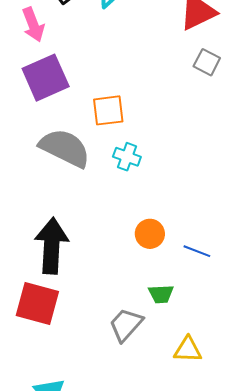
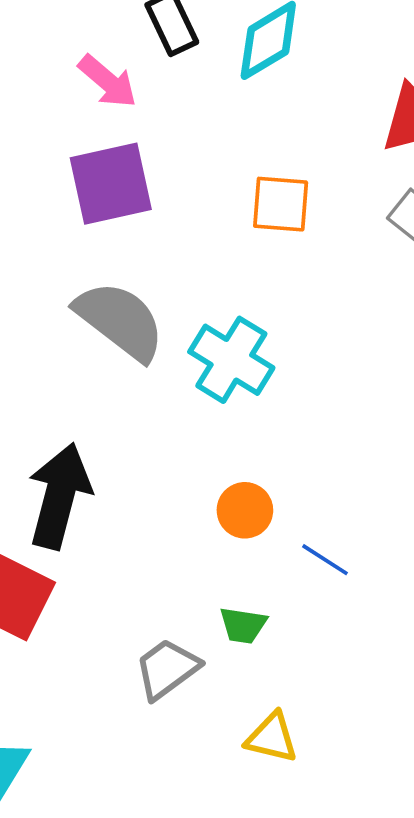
pink arrow: (33, 25) -> (108, 81), turned -40
orange square: (108, 110) -> (281, 204), moved
cyan cross: (127, 157) -> (231, 360), size x1.6

